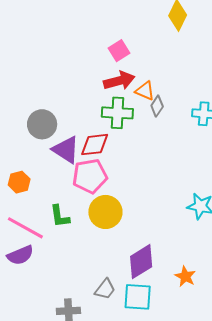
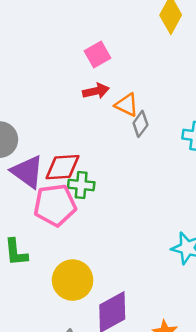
red arrow: (119, 81) -> (96, 91), size x0.7
green cross: (117, 113) -> (81, 185), moved, size x0.7
yellow circle: (105, 212) -> (73, 280), moved

